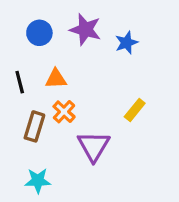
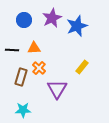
purple star: (85, 30) -> (52, 18), turned 30
blue star: (126, 43) -> (77, 26), size x1.5
black line: (20, 82) -> (12, 50), turned -72

